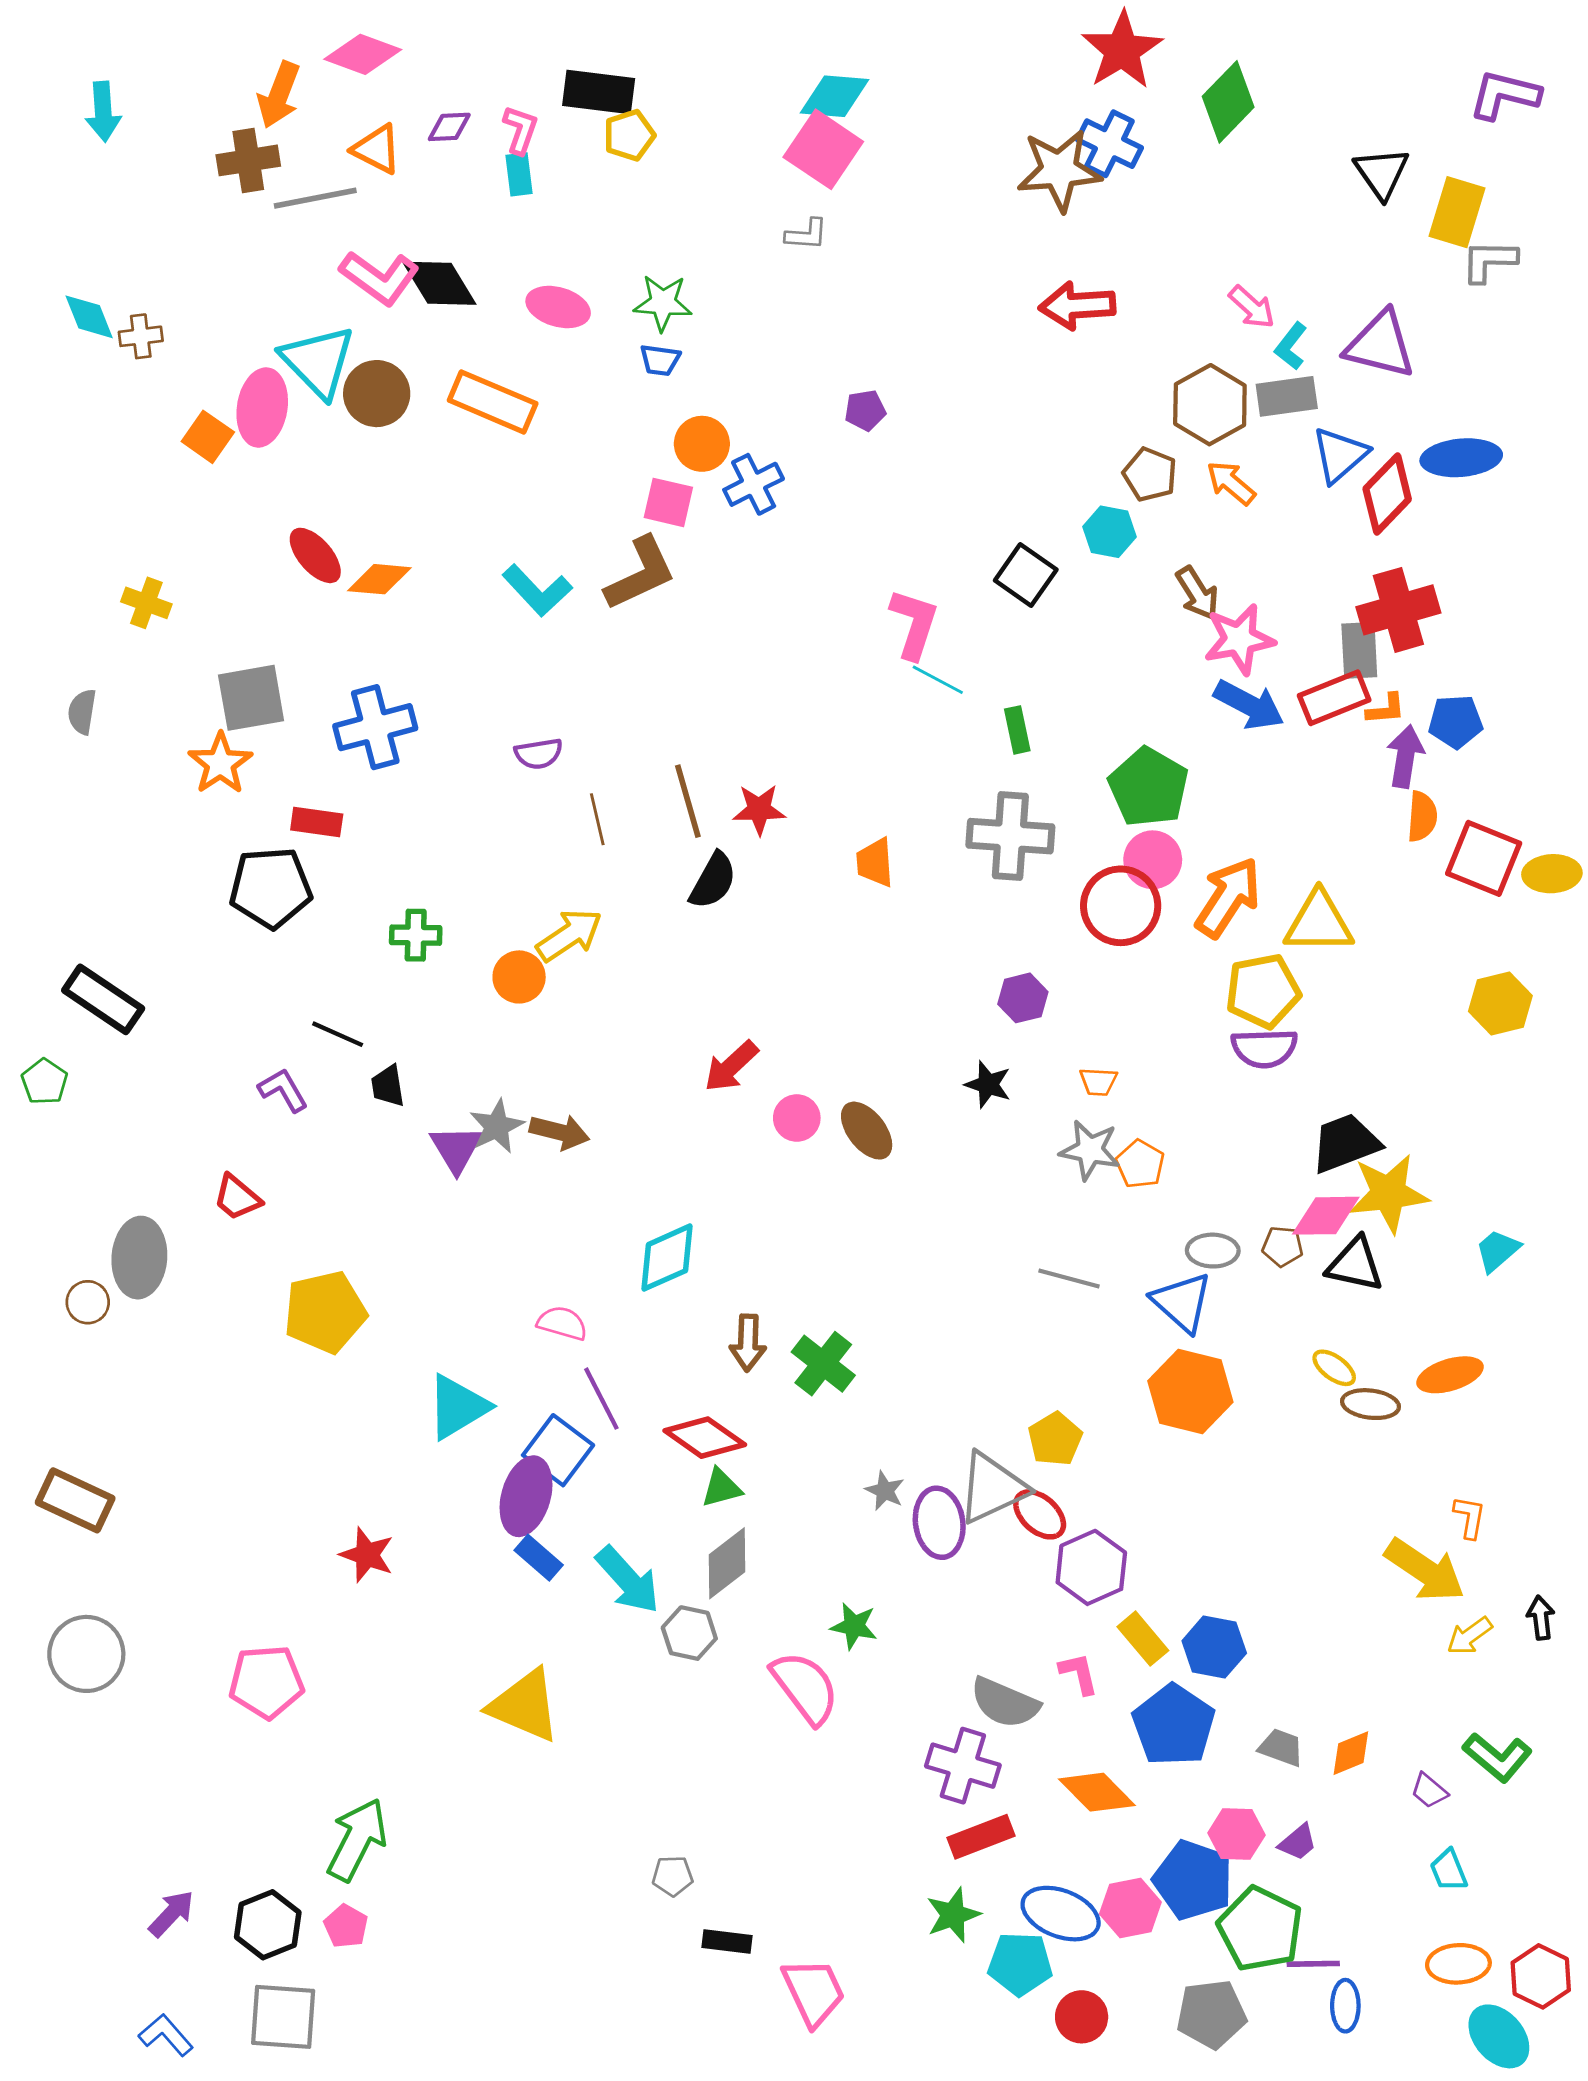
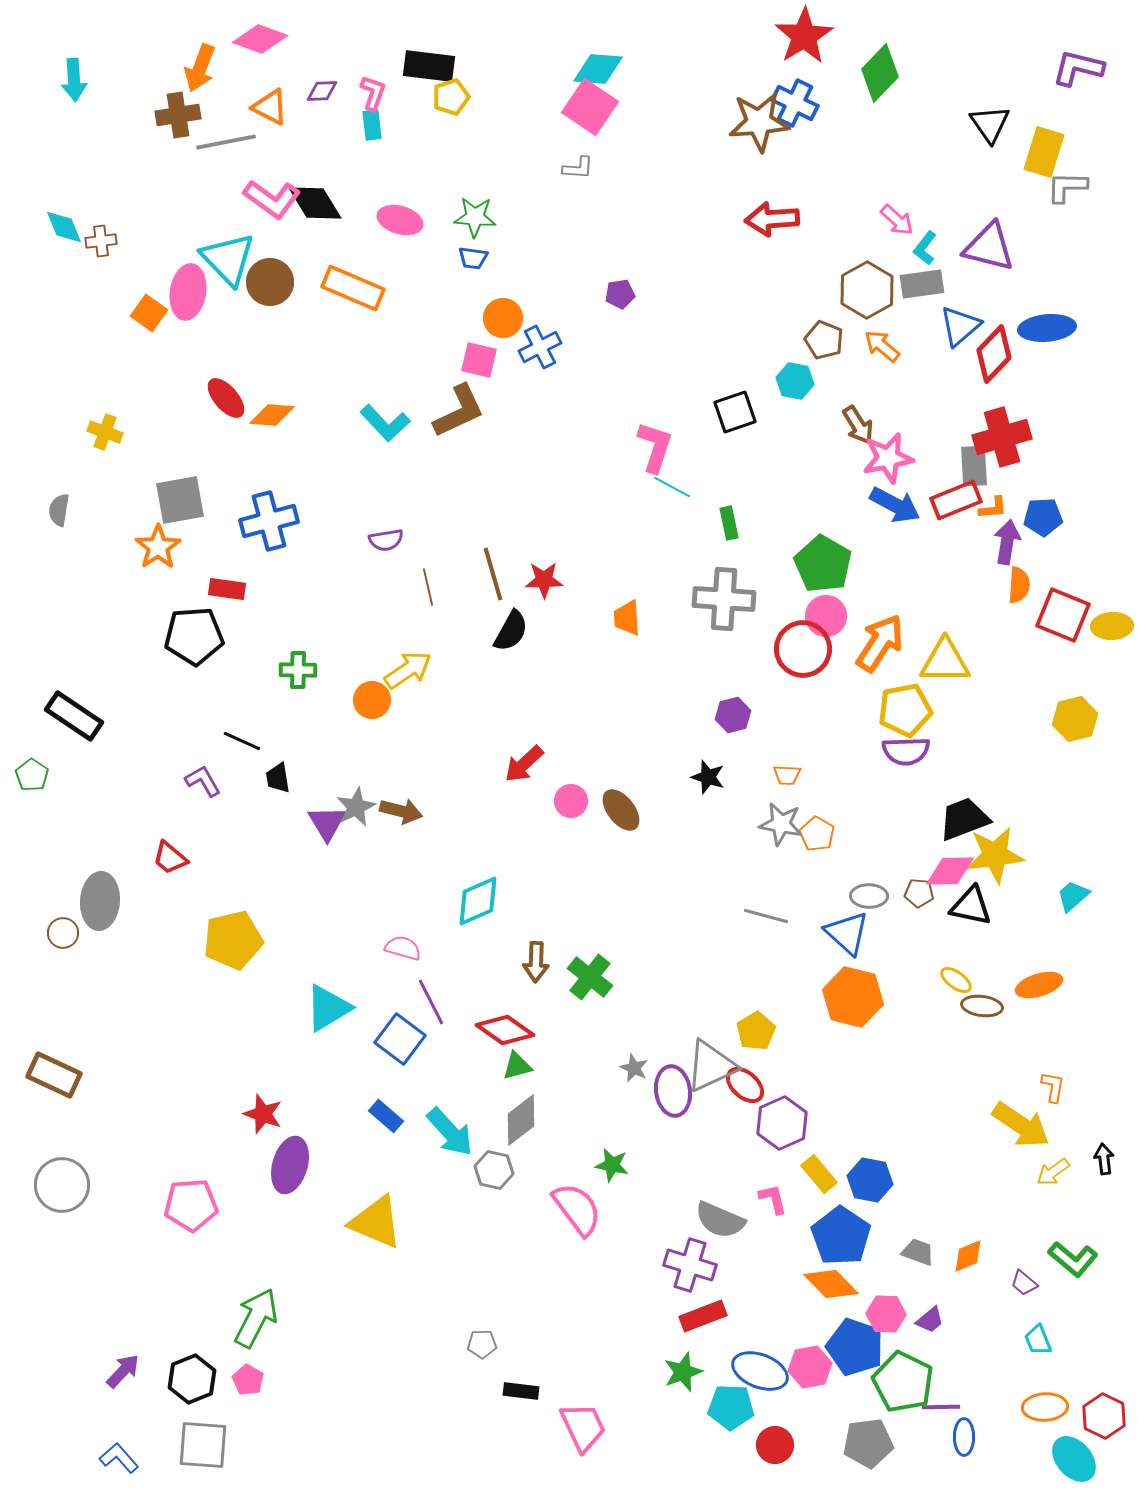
black square: (1026, 575) -> (735, 412), turned 36
purple ellipse: (526, 1496) -> (290, 1165), moved
orange diamond: (1097, 1792) -> (831, 1284), moved

